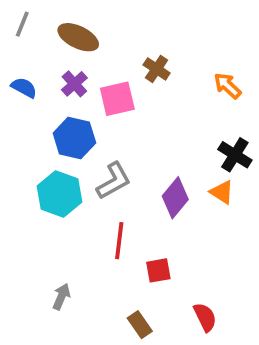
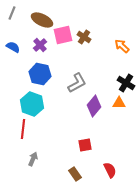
pink square: (117, 99) -> (63, 35), moved
gray L-shape: (114, 181) -> (77, 83), moved
orange triangle: (222, 192) -> (119, 103), turned -32
red line: (119, 241) -> (23, 129), moved

